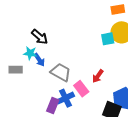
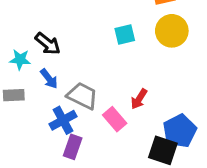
cyan square: (108, 39) -> (125, 35), moved
cyan star: (30, 53) -> (20, 60), moved
blue cross: (65, 98) -> (63, 120), moved

